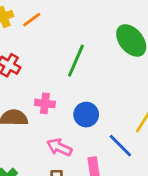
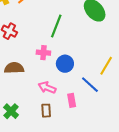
pink cross: (45, 103) -> (43, 53), moved

